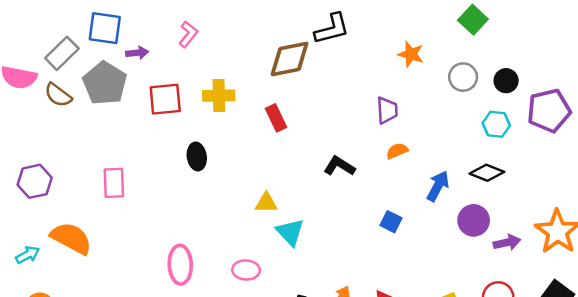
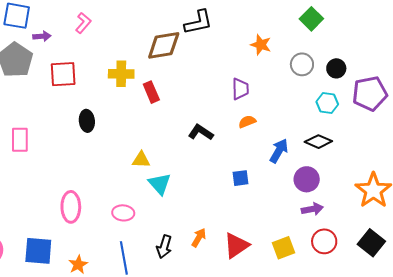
yellow cross: (219, 96) -> (121, 74), moved
blue square: (391, 222) -> (240, 178), turned -36
purple arrow: (507, 242) -> (312, 209), moved

